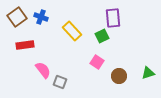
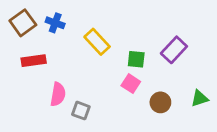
purple rectangle: (113, 18) -> (174, 50), moved, turned 48
green square: (102, 36) -> (136, 59), moved, turned 32
pink semicircle: (43, 70) -> (58, 94), turned 48

